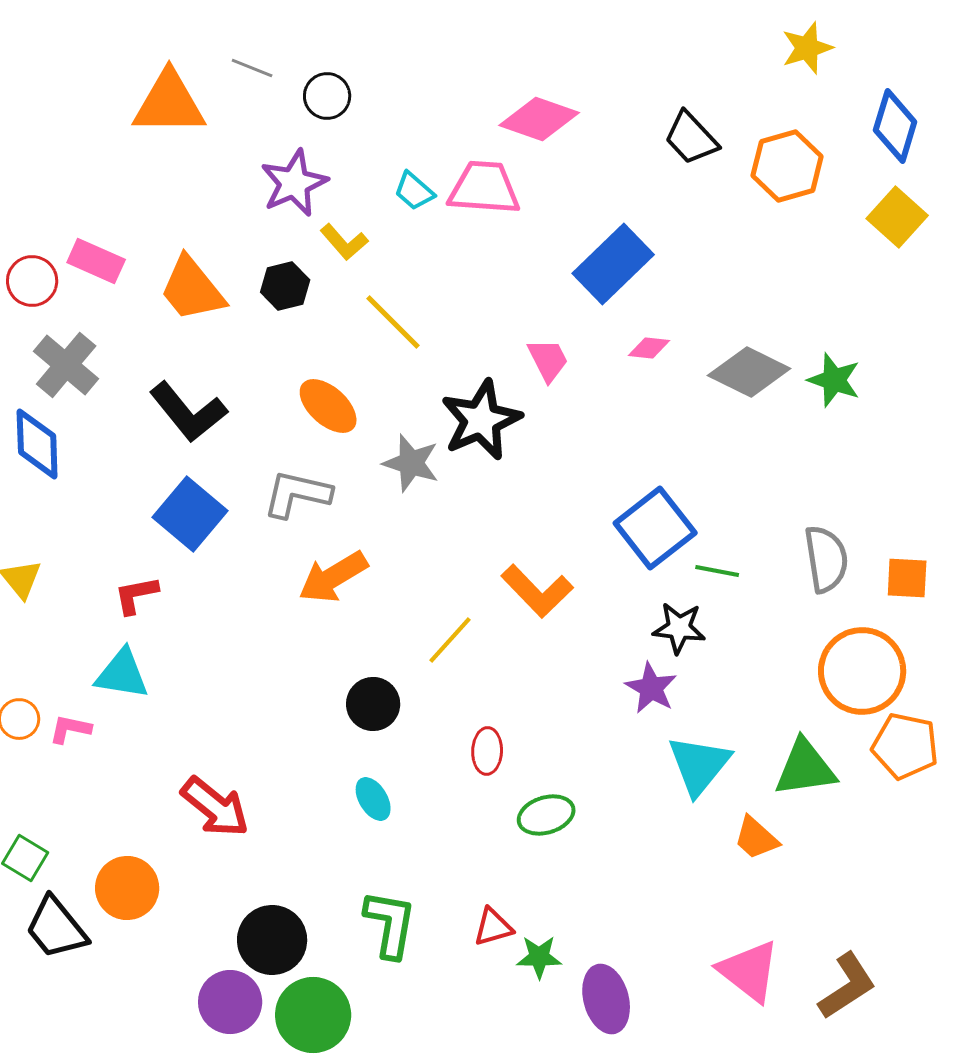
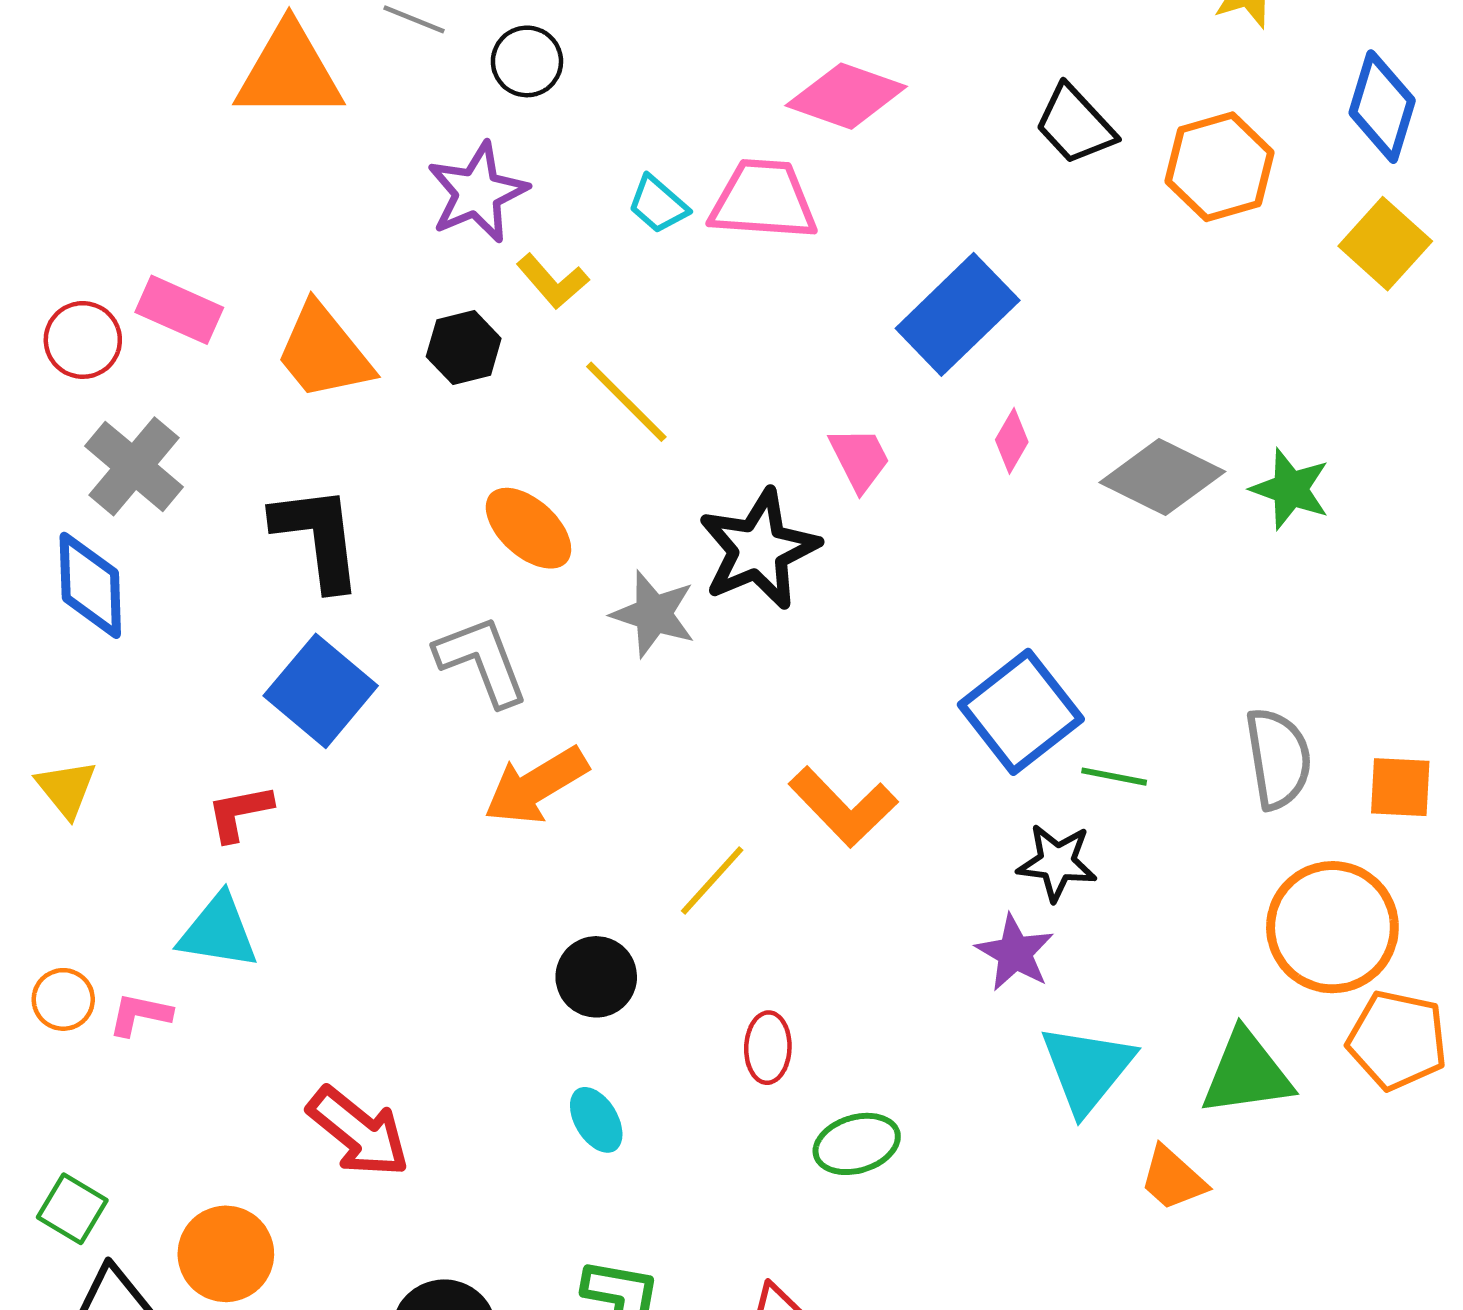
pink diamond: (649, 348) -> (1012, 441), turned -66
black L-shape: (188, 412) -> (318, 537), turned -148
gray L-shape: (297, 494) -> (482, 661), turned 56

